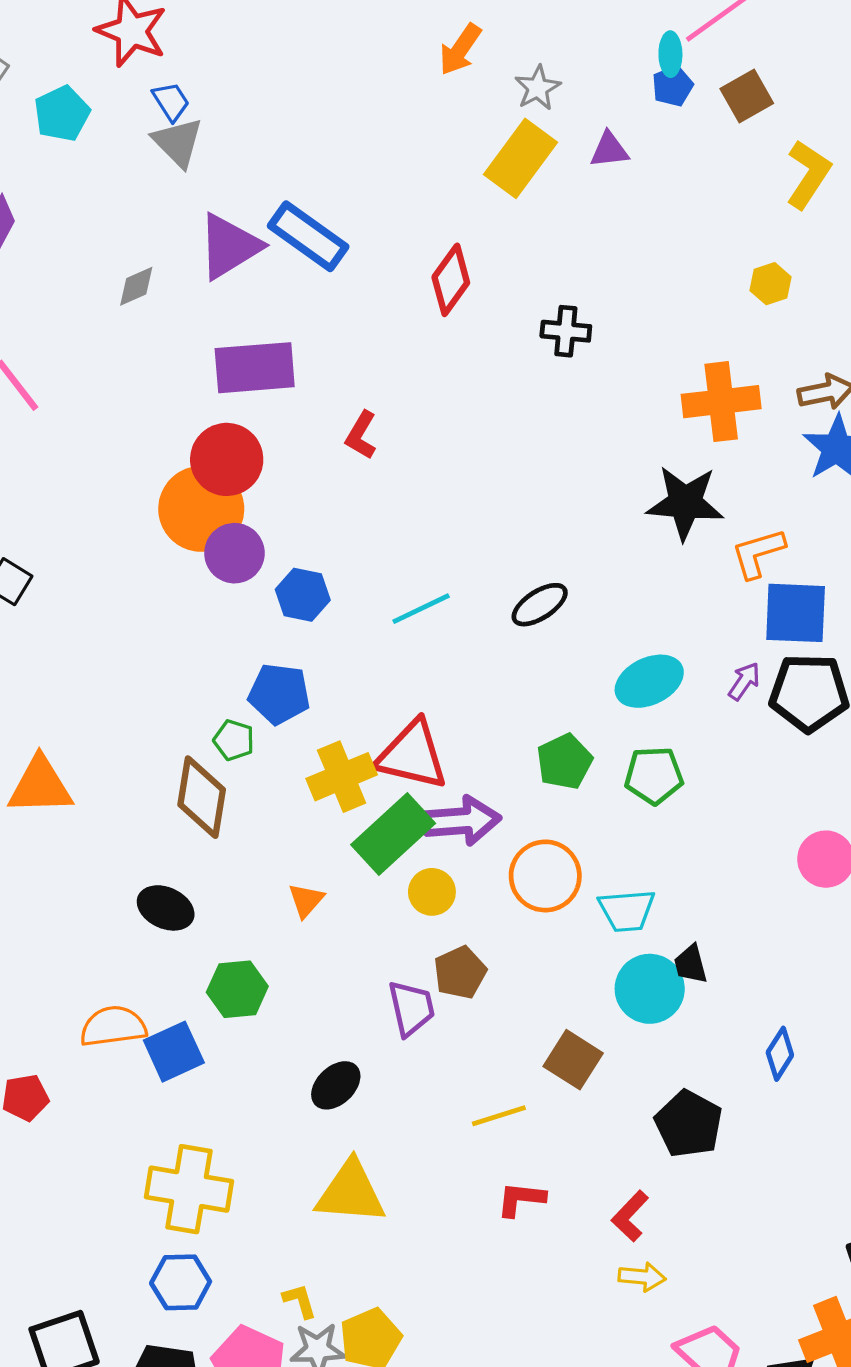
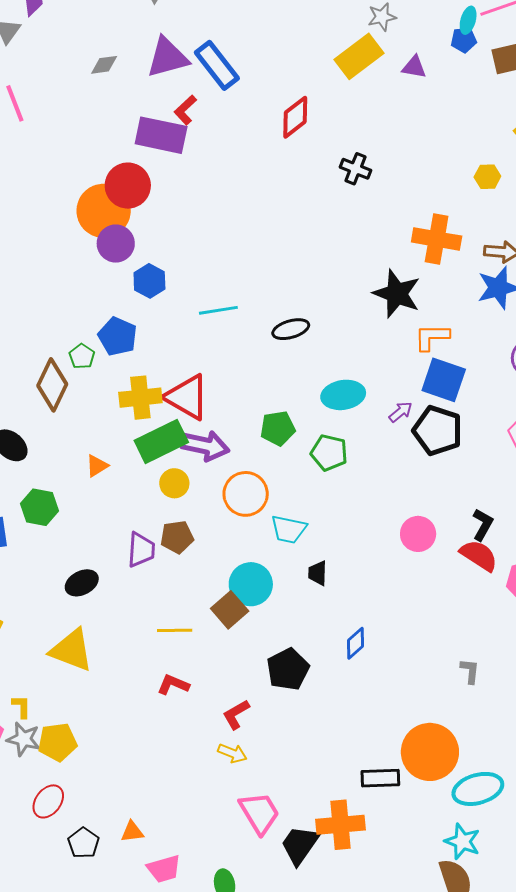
red L-shape: (361, 435) -> (185, 110), moved
cyan circle: (650, 989) -> (251, 584), moved

